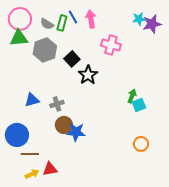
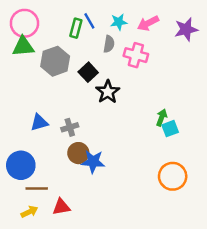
pink arrow: (91, 19) -> (148, 23), moved, turned -108
cyan star: (139, 19) -> (119, 22), moved
gray semicircle: (47, 24) -> (109, 44), moved, turned -112
orange circle: (141, 144) -> (173, 176), size x1.5
yellow arrow: (32, 174) -> (29, 212), moved

